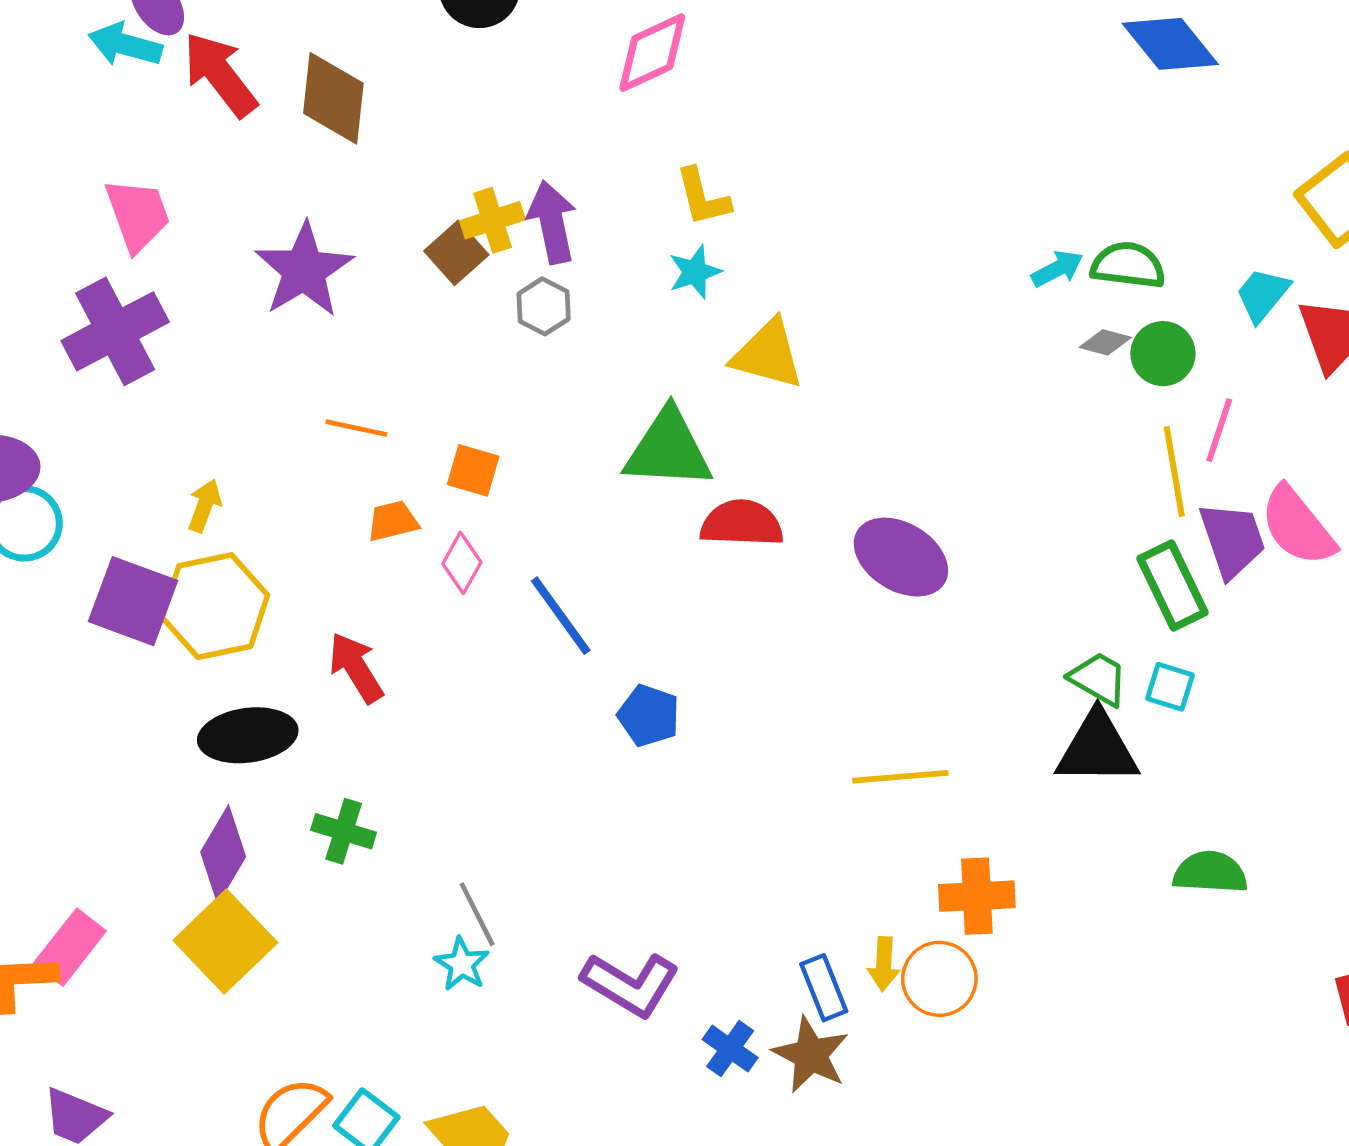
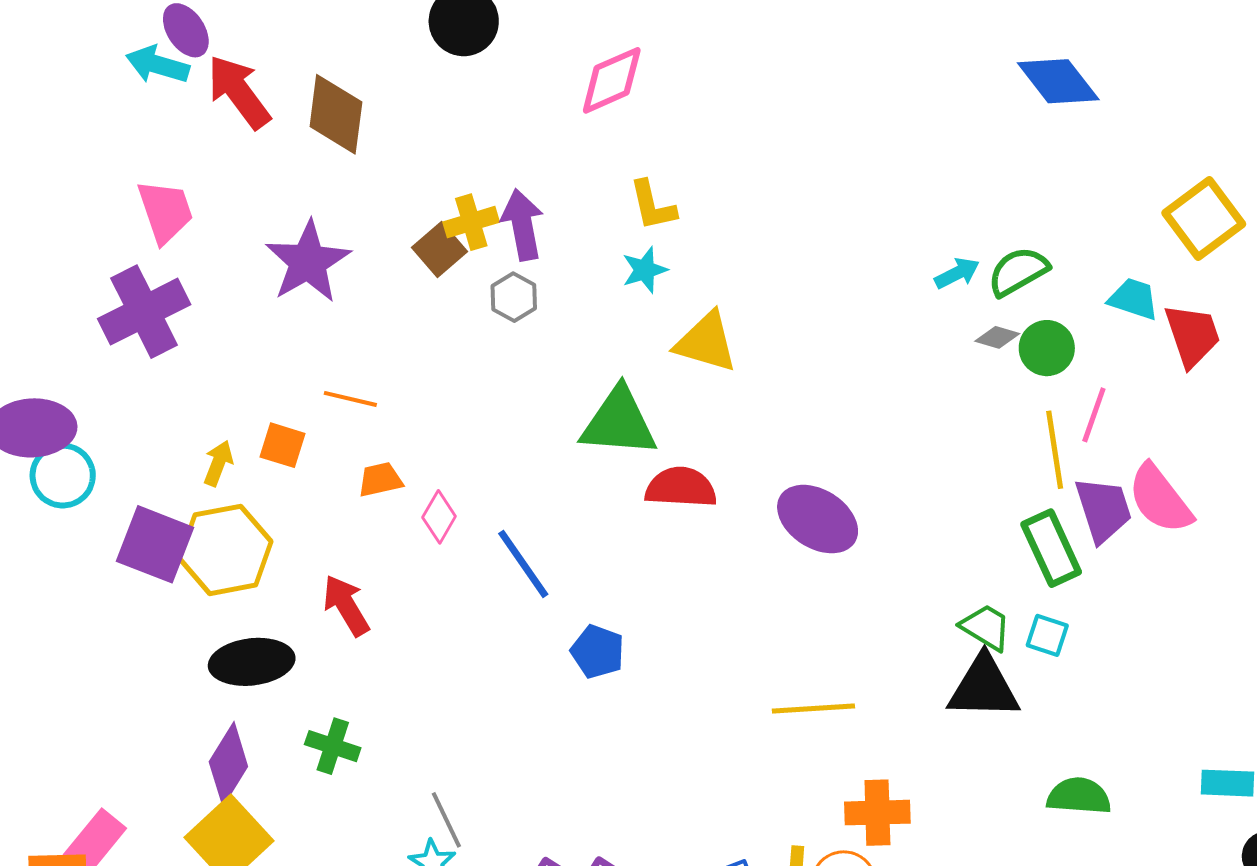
green semicircle: (1128, 265) -> (1018, 271), turned -38
cyan trapezoid: (1263, 295) -> (1134, 299), turned 68
orange square: (473, 470) -> (282, 445), moved

